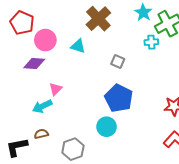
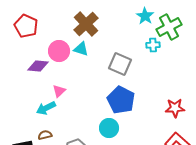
brown cross: (98, 19) -> (86, 24), moved
pink circle: (45, 40) -> (59, 51), moved
gray square: (118, 61) -> (120, 64), size x1.6

